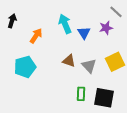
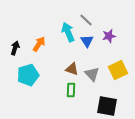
gray line: (116, 12) -> (86, 20), moved
black arrow: (12, 21) -> (15, 48), moved
green rectangle: (81, 94) -> (71, 90), moved

